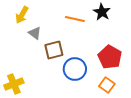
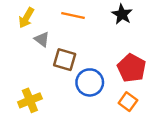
orange line: (75, 19) -> (73, 15), moved
brown square: (54, 50) -> (65, 60), turned 30
yellow cross: (14, 84) -> (30, 100), moved

